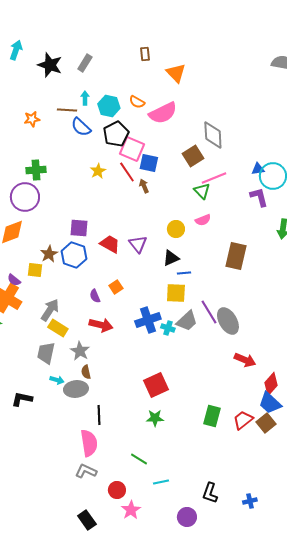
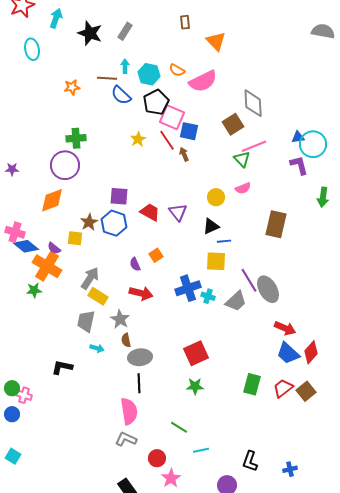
gray trapezoid: (187, 321) -> (236, 301), moved
gray ellipse: (76, 389) -> (140, 357), moved
blue trapezoid: (270, 403) -> (288, 353), moved

